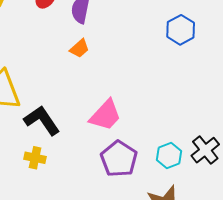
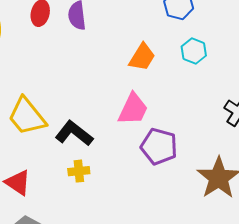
orange trapezoid: (79, 48) -> (142, 57), moved, size x1.4
cyan hexagon: (169, 156) -> (194, 51), moved

